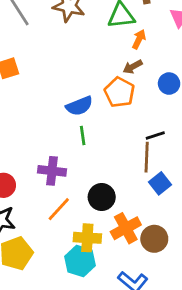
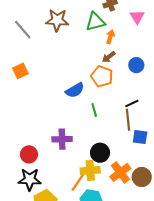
green line: (83, 136) -> (94, 110), moved
blue square: (160, 183) -> (140, 137), turned -35
orange line: (59, 209) -> (78, 182), moved
yellow cross: (87, 238) -> (90, 170), moved

